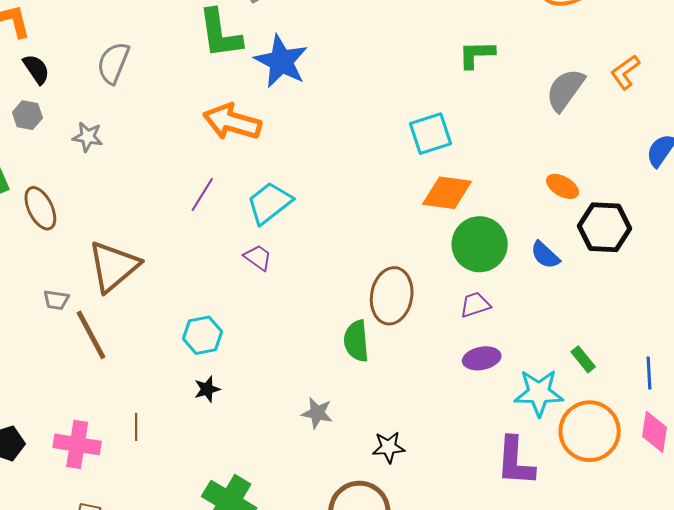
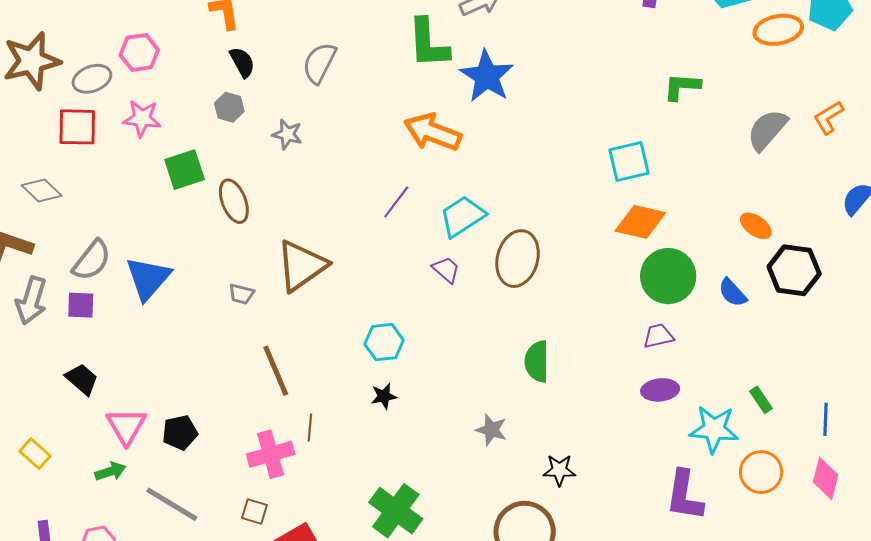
brown ellipse: (392, 296) -> (518, 259), moved
brown line: (91, 335) -> (276, 371), moved
orange circle: (590, 431) -> (761, 472), size x0.7
pink cross: (77, 444) -> (271, 454), moved, turned -30

